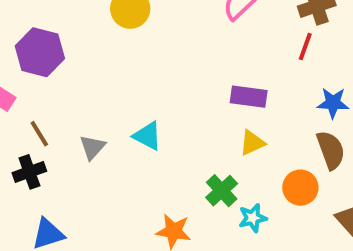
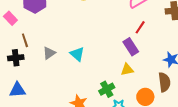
red line: (305, 46) -> (140, 27), moved
purple rectangle: (249, 97) -> (131, 47), turned 36

